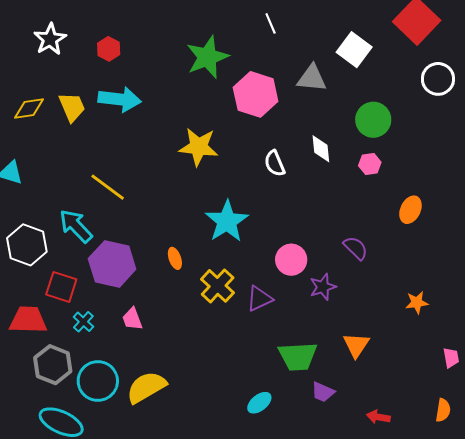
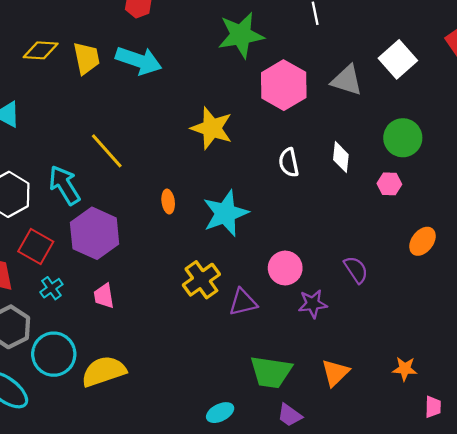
orange ellipse: (175, 258) -> (168, 202), moved
orange star: (417, 303) -> (405, 369), moved

